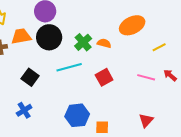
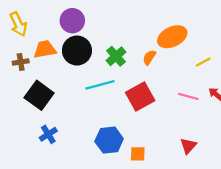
orange semicircle: (104, 43) -> (149, 57), moved, turned -72
black square: (30, 77) -> (39, 95), moved, size x1.4
red square: (104, 77) -> (140, 96), size x1.4

